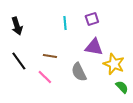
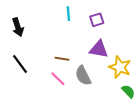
cyan line: (65, 23) -> (68, 14), moved
brown line: (50, 56) -> (62, 59), moved
pink line: (45, 77) -> (58, 79), moved

